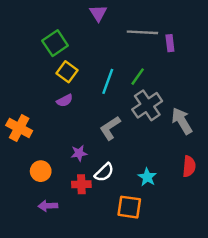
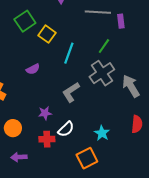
yellow square: (67, 72) -> (47, 34), moved
green line: (138, 77) -> (104, 46), moved
orange square: (129, 207) -> (87, 158), turned -35

